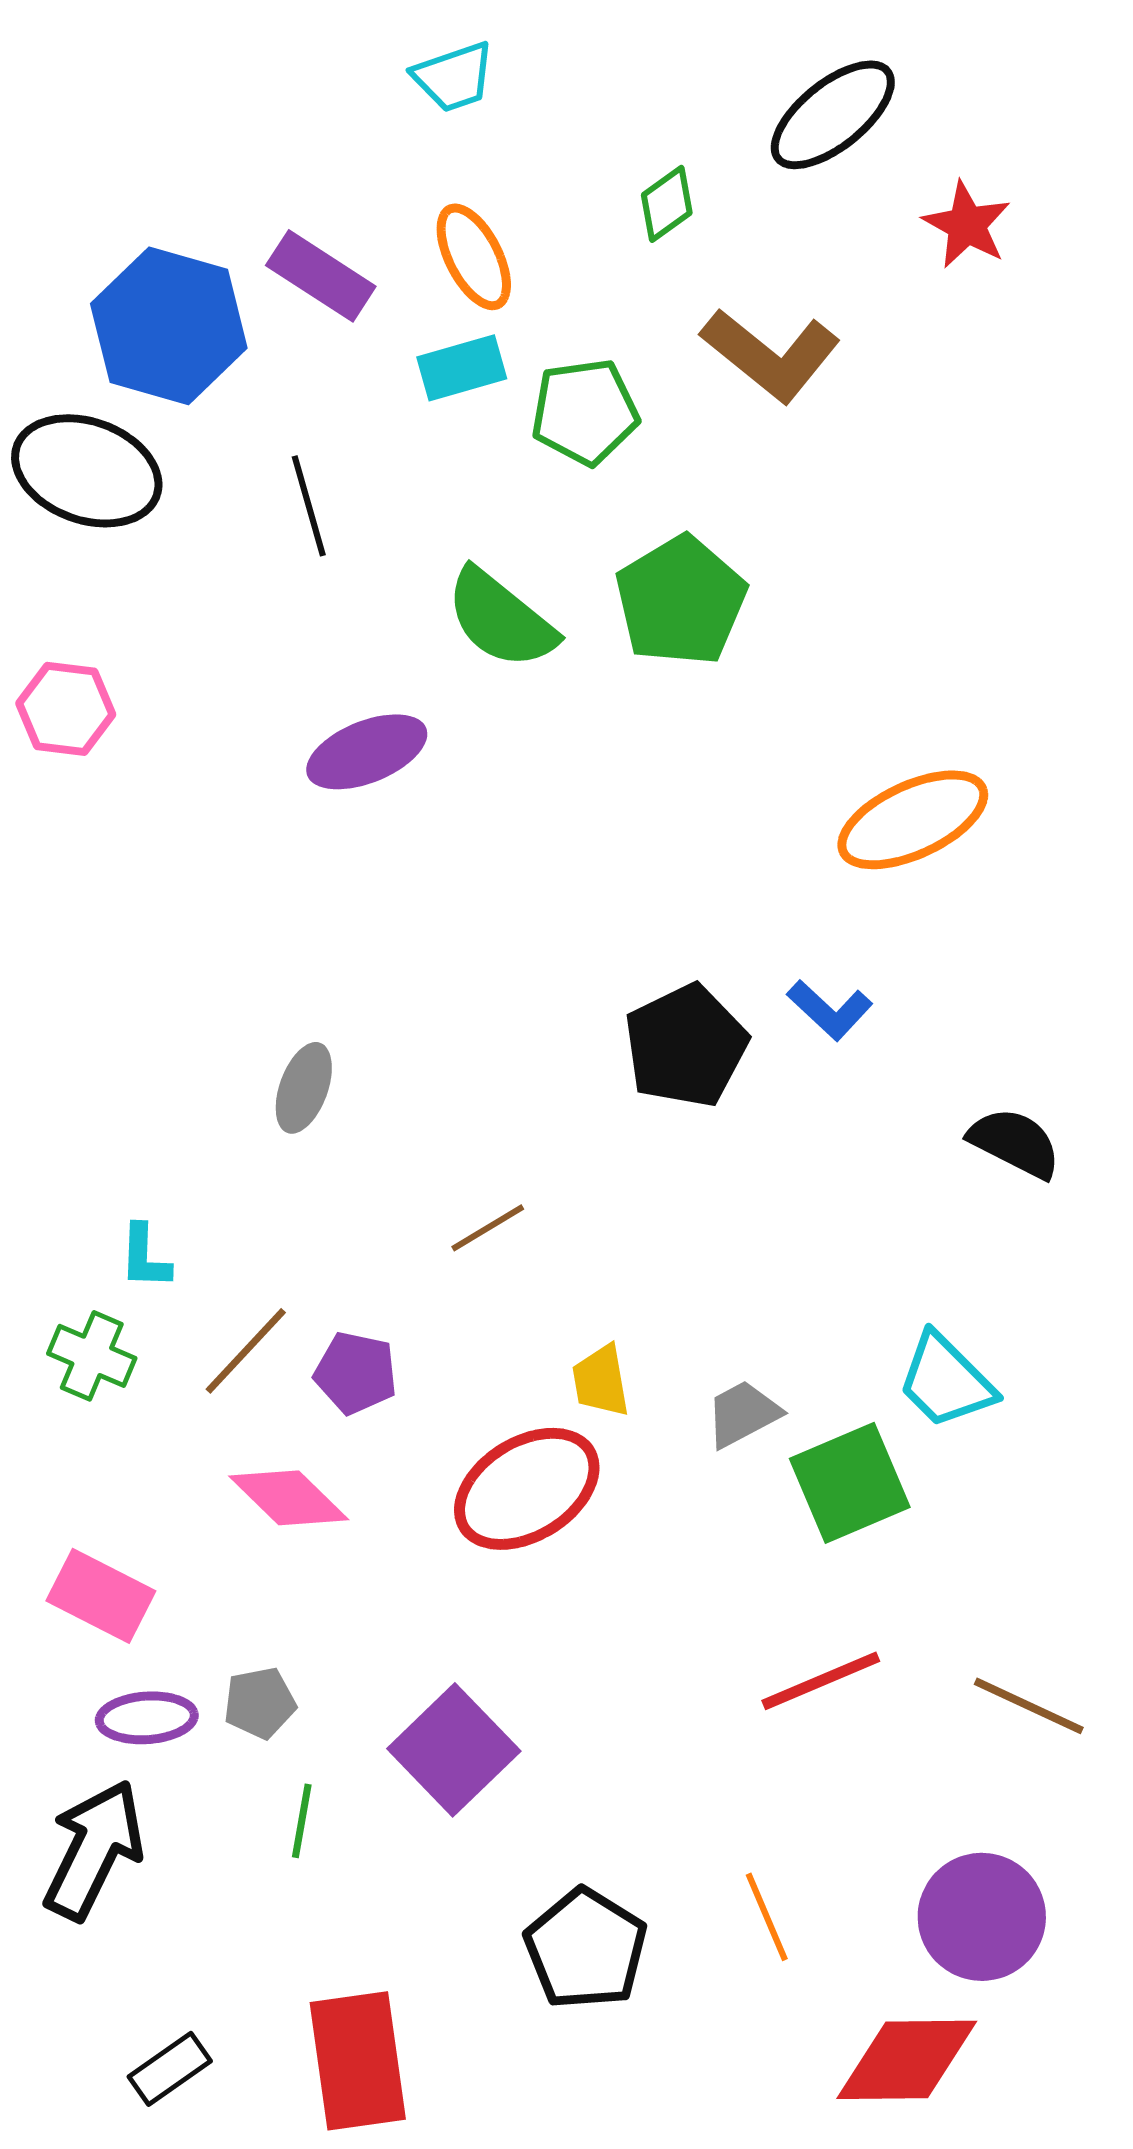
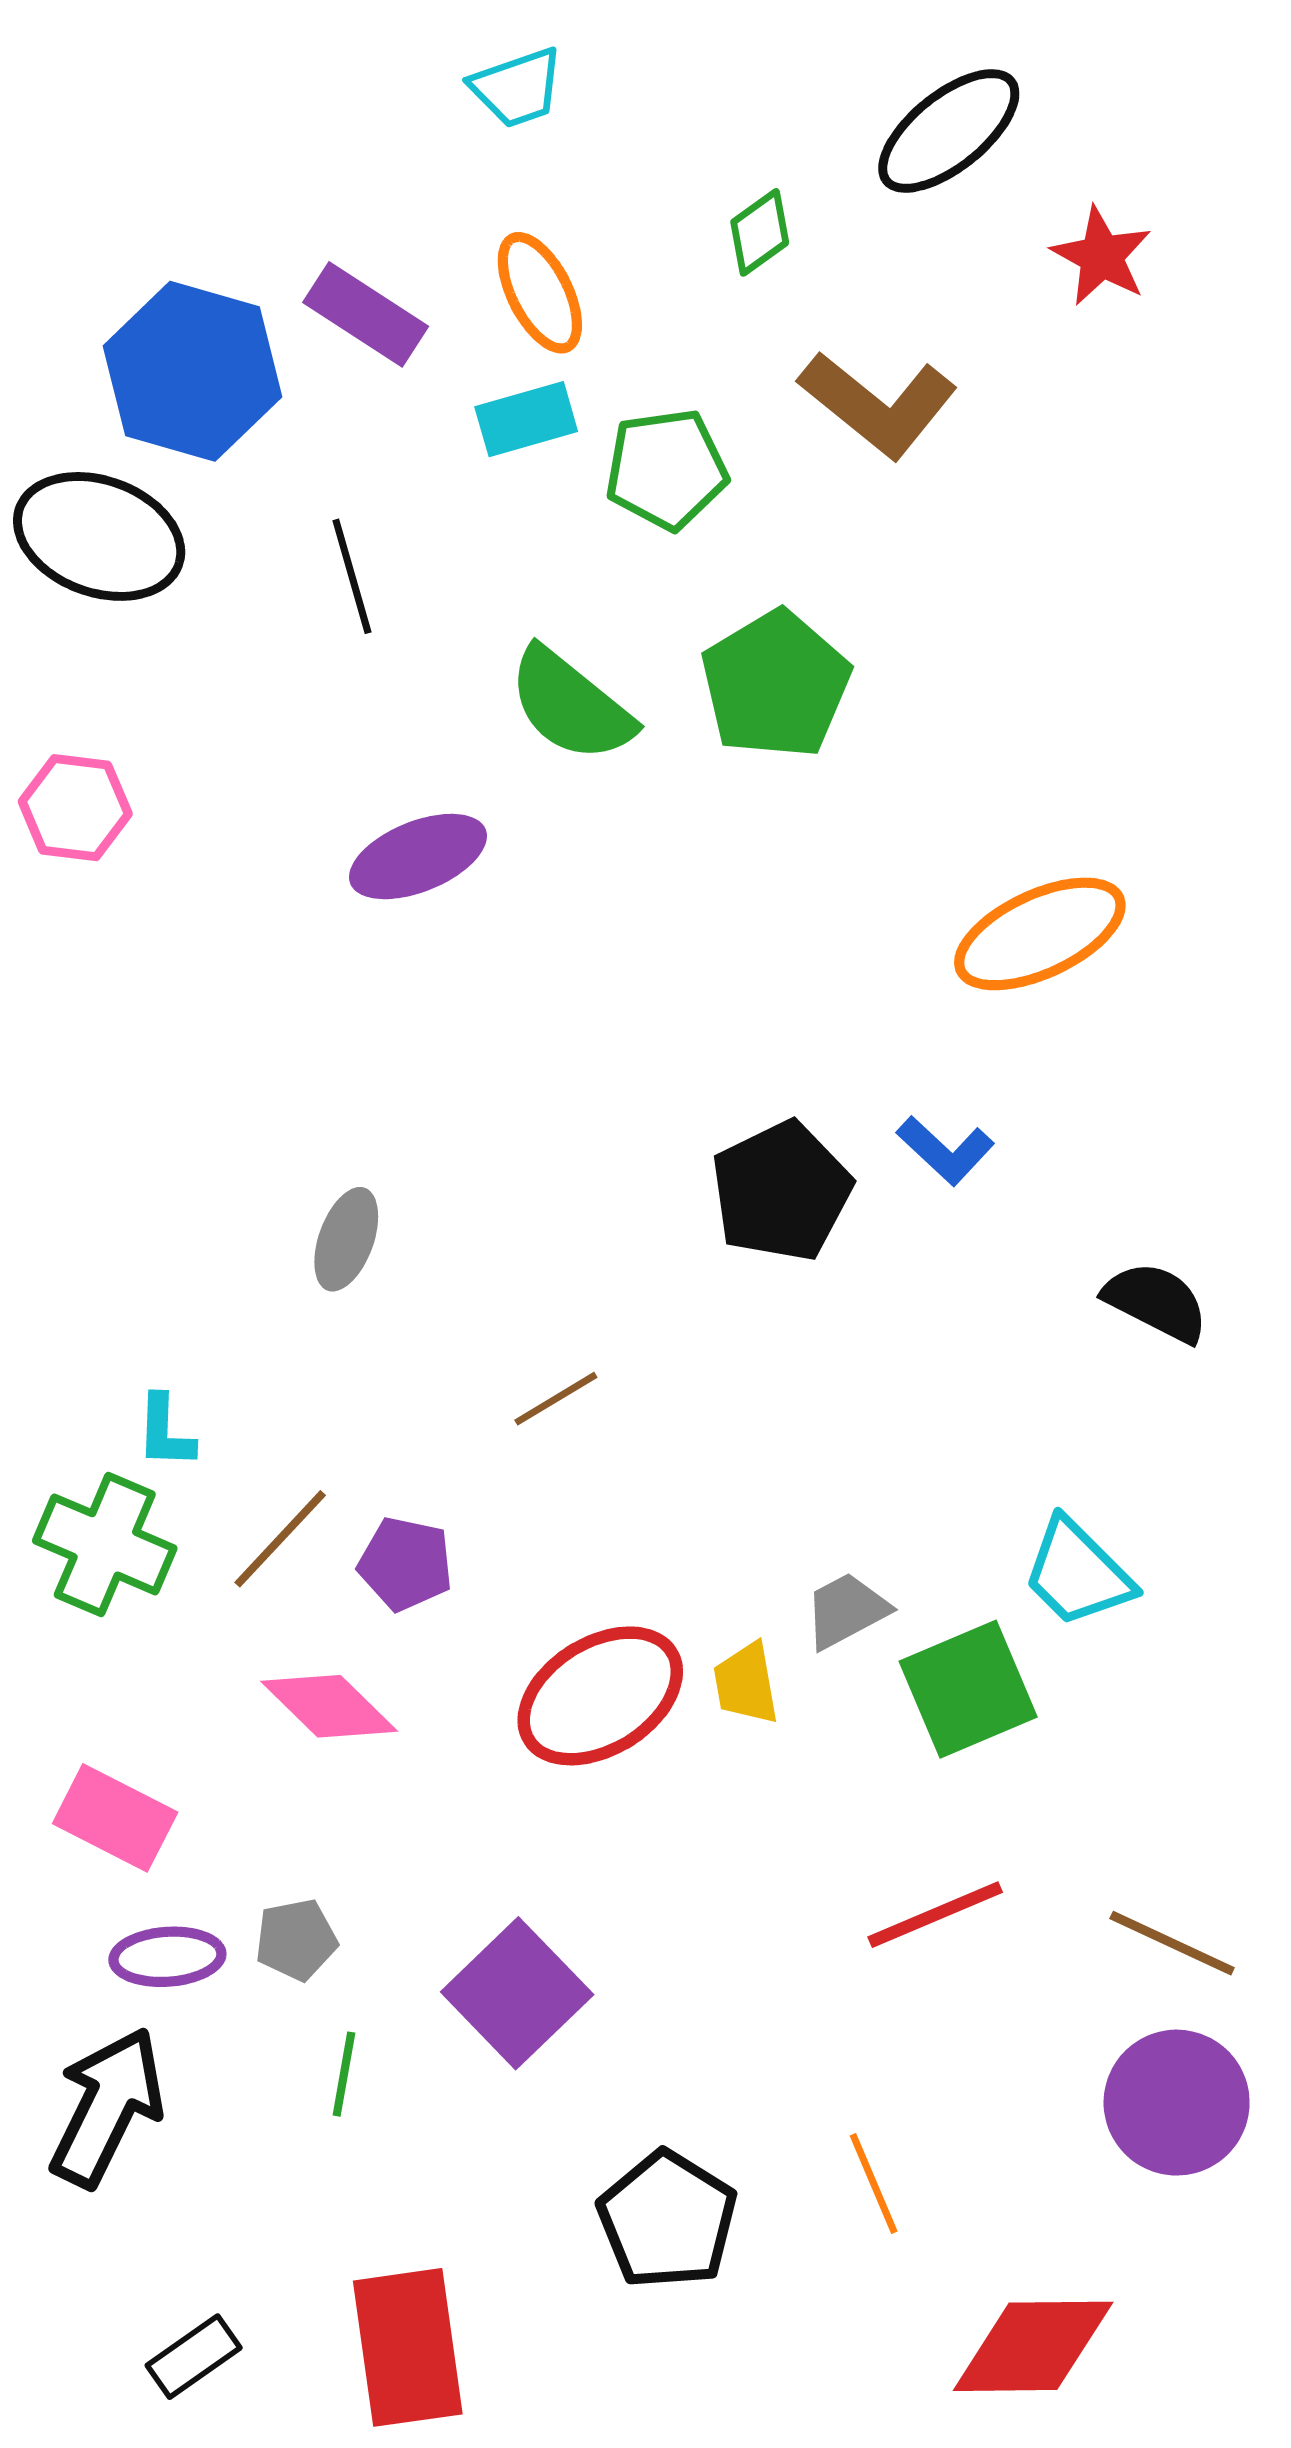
green cross: (92, 1356) -> (105, 1544), size x1.4
yellow trapezoid: (601, 1381) -> (746, 1683), moved
purple circle: (982, 1917) -> (1177, 2103), moved

